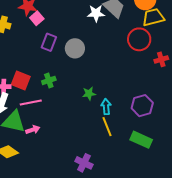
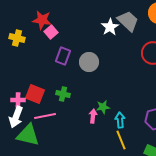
white star: (96, 13) -> (110, 27), turned -30
green cross: (49, 80) -> (63, 94), turned 32
pink arrow: (33, 130) -> (93, 116), moved, turned -64

